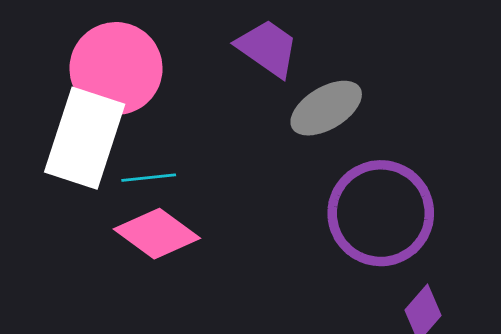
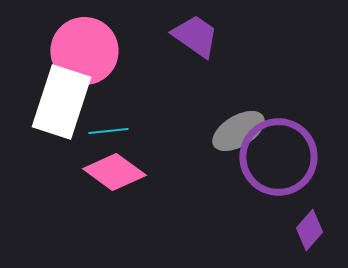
gray ellipse: (326, 108) -> (238, 131), moved

